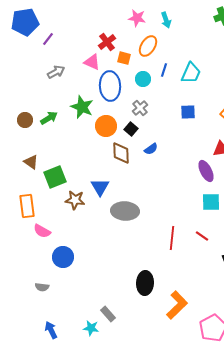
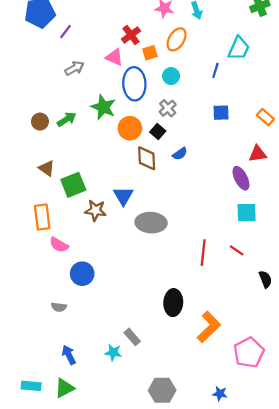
orange square: (124, 58) -> (150, 53), turned -32
blue line: (164, 70) -> (215, 70), moved
cyan trapezoid: (191, 73) -> (239, 48), moved

